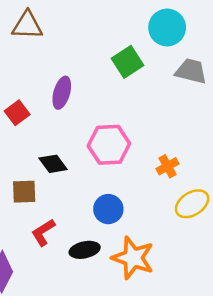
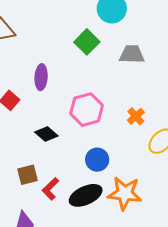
gray trapezoid: (191, 71) -> (132, 54), moved
brown square: (24, 192) -> (27, 175), moved
black ellipse: (85, 250) -> (86, 195), size x1.4

